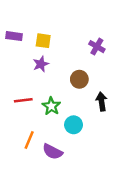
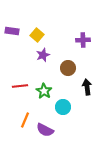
yellow square: (43, 41) -> (37, 35), turned 32
purple cross: (97, 47) -> (83, 40), turned -32
purple star: (41, 64) -> (43, 55), moved

